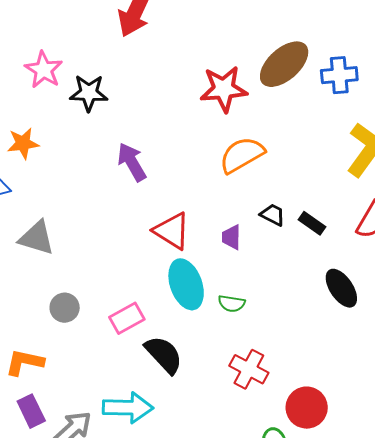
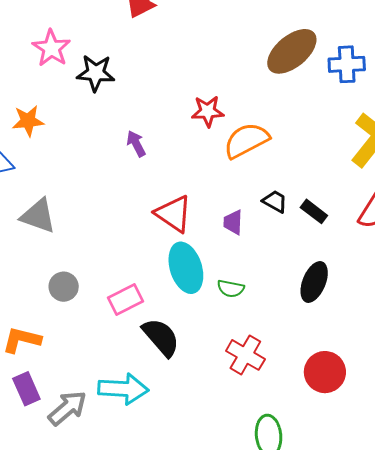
red star: (224, 89) -> (208, 111), moved, size x0.7
purple arrow: (132, 162) -> (136, 144), size x0.7
black ellipse: (341, 288) -> (314, 282), moved, turned 54
red circle: (307, 408) -> (325, 372), moved

